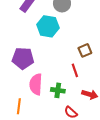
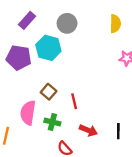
brown square: (85, 50) -> (49, 92), moved, turned -32
purple pentagon: (23, 58) -> (19, 58), moved

